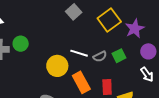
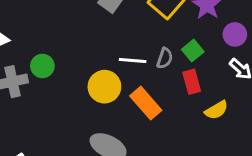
gray semicircle: (100, 57) -> (165, 58), turned -32
red rectangle: (107, 87) -> (192, 82), moved

